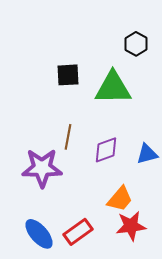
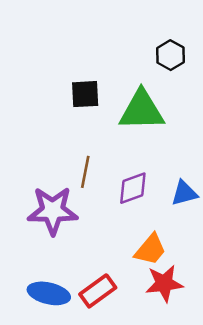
blue ellipse: (39, 234) -> (49, 293), turned -36

